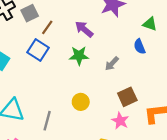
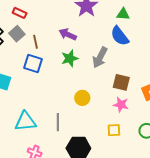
brown line: (47, 27) -> (35, 42), turned -32
blue semicircle: (140, 46) -> (120, 36), size x1.5
gray arrow: (112, 64) -> (100, 57), size x1.5
brown square: (127, 97) -> (121, 82), turned -36

